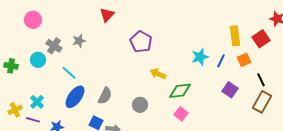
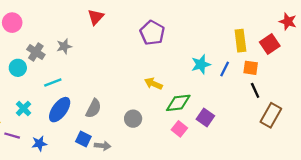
purple pentagon: (141, 42) -> (152, 33), moved
orange square: (244, 60) -> (251, 68), turned 32
cyan line: (69, 73) -> (53, 82), turned -63
black line: (261, 80) -> (255, 90), moved
purple square: (230, 90) -> (205, 118), moved
cyan cross: (37, 102) -> (23, 108), moved

